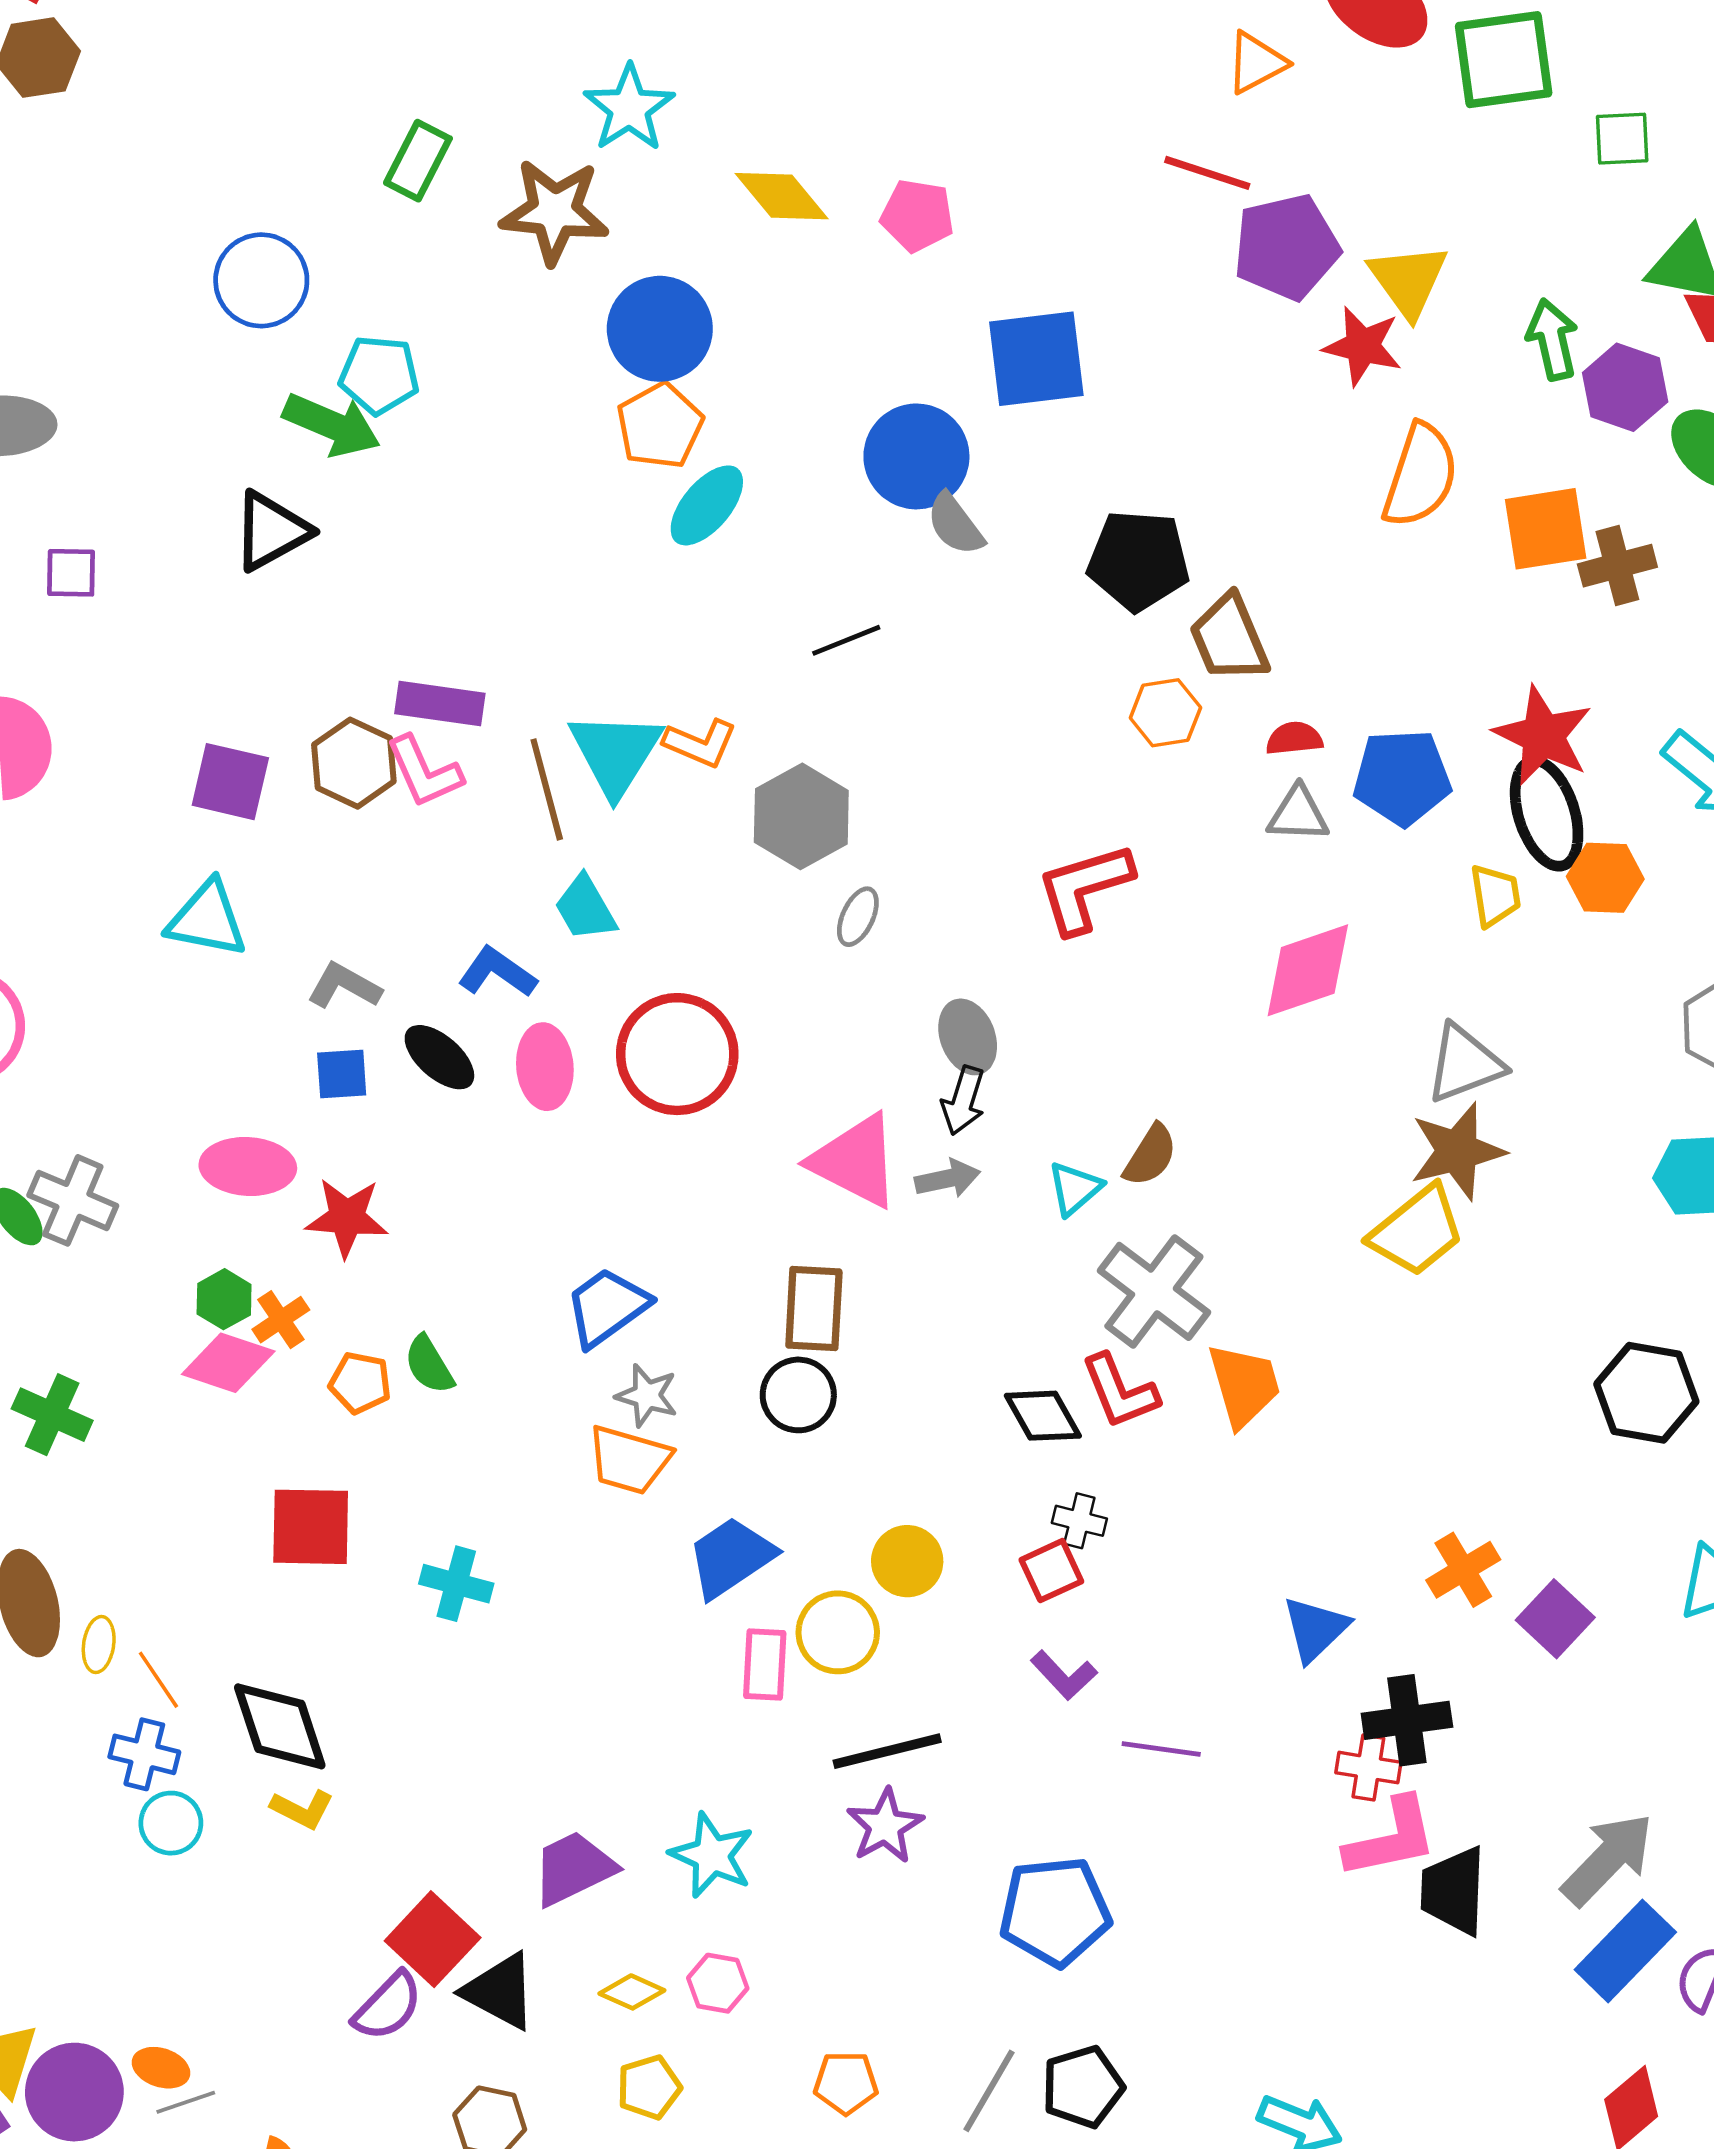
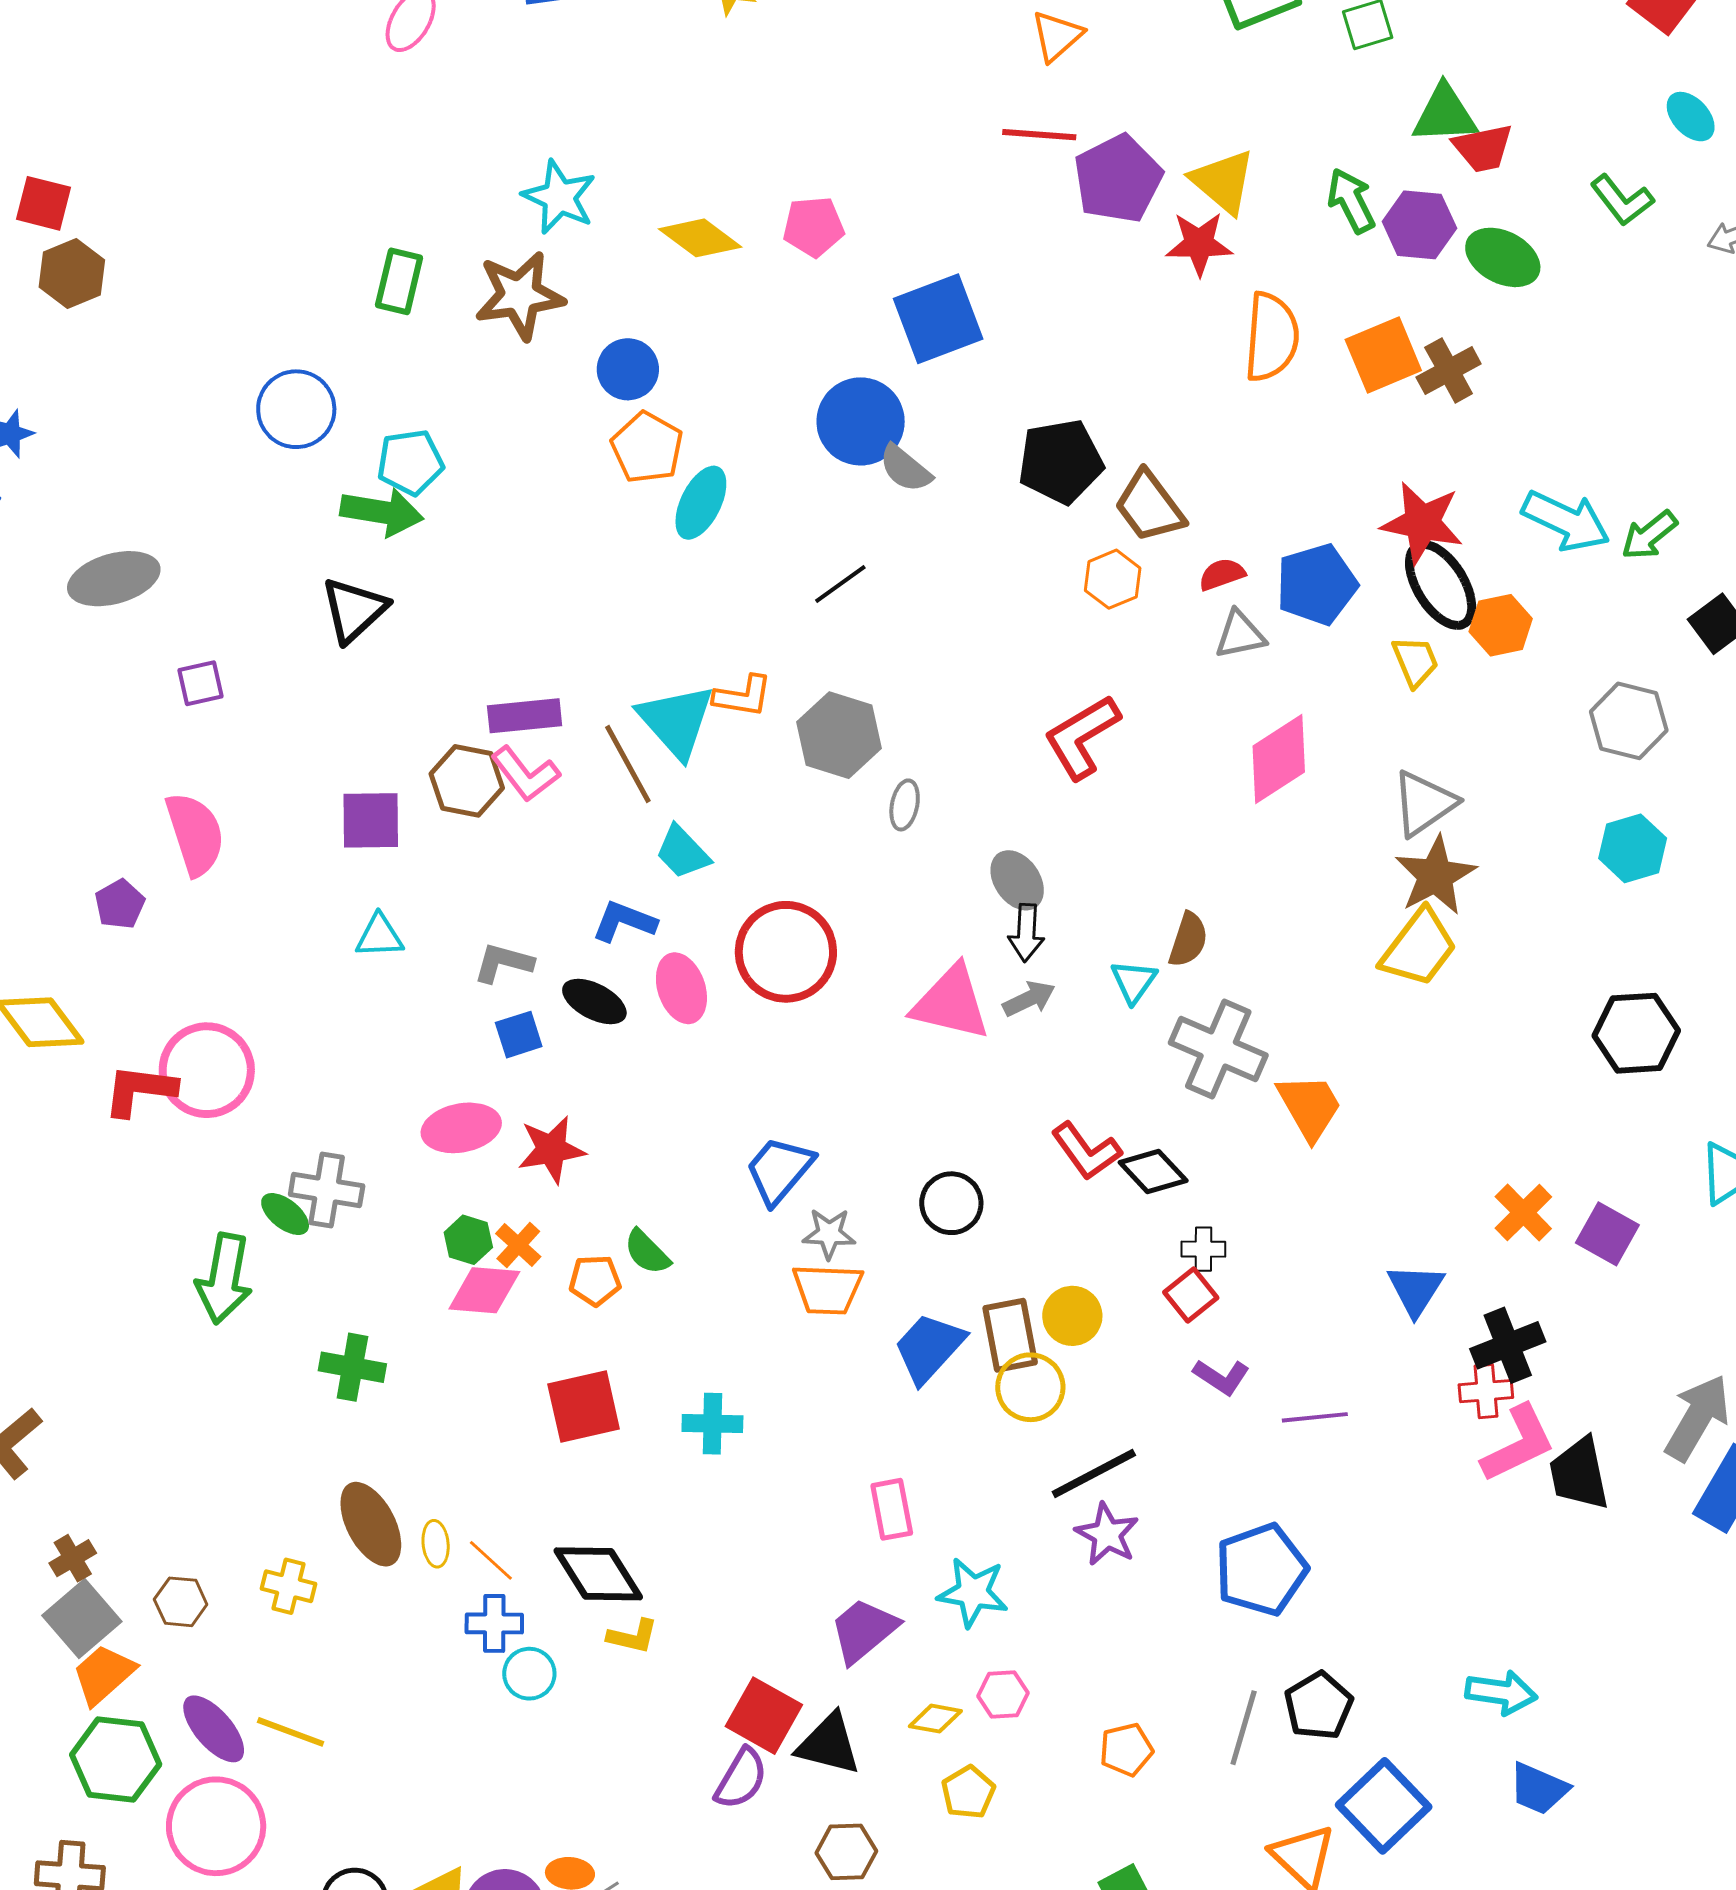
blue circle: (660, 329) -> (628, 369), size x0.7
cyan triangle: (207, 919) -> (379, 936), size x0.7
brown rectangle: (814, 1308) -> (1010, 1335), moved
red L-shape: (1120, 1391) -> (1086, 1151), moved
pink rectangle: (765, 1664) -> (892, 1509), moved

